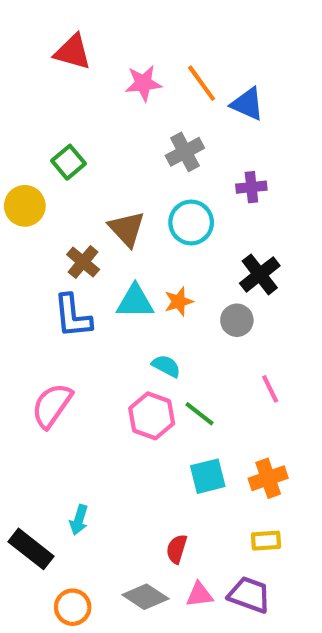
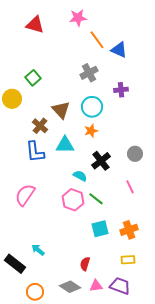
pink star: (143, 83) -> (78, 18), moved
black cross: (260, 274) -> (101, 161), moved
orange star: (179, 302) -> (91, 131), moved
gray circle: (237, 320) -> (135, 154), moved
cyan arrow: (79, 520) -> (38, 250), turned 112

